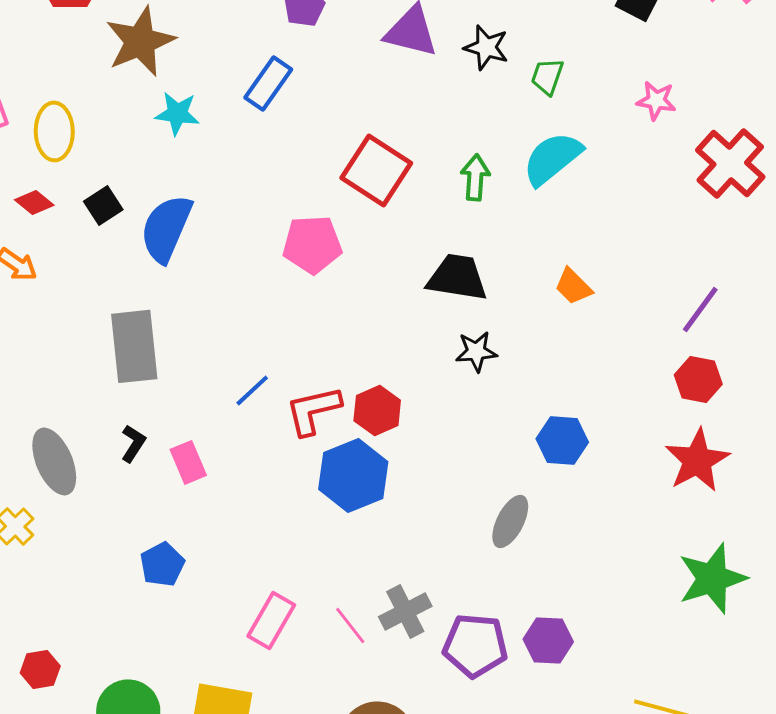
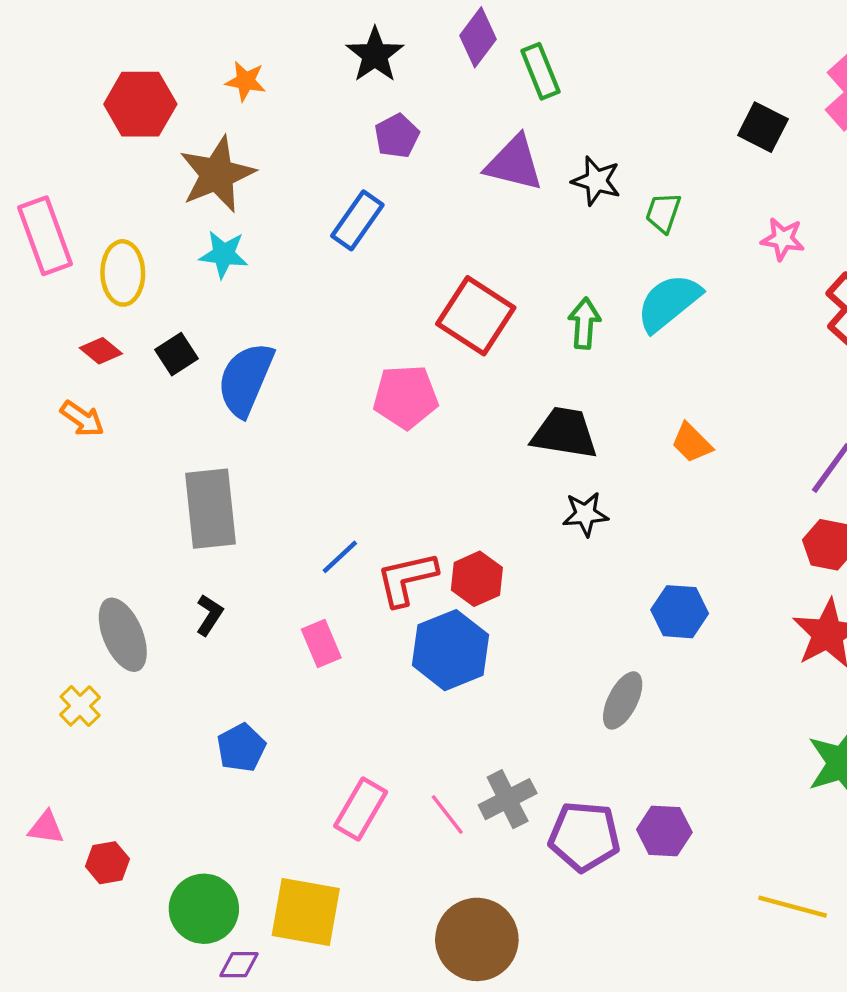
cyan star: (177, 113) -> (224, 254), moved
pink rectangle: (188, 462) -> (321, 643), moved

